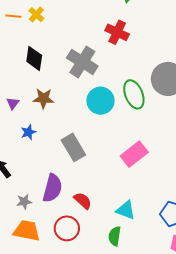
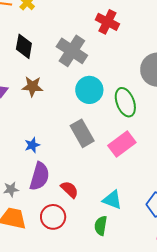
green ellipse: (134, 94) -> (125, 102), moved
blue star: (28, 132) -> (32, 145), moved
gray rectangle: (73, 147) -> (82, 133), moved

